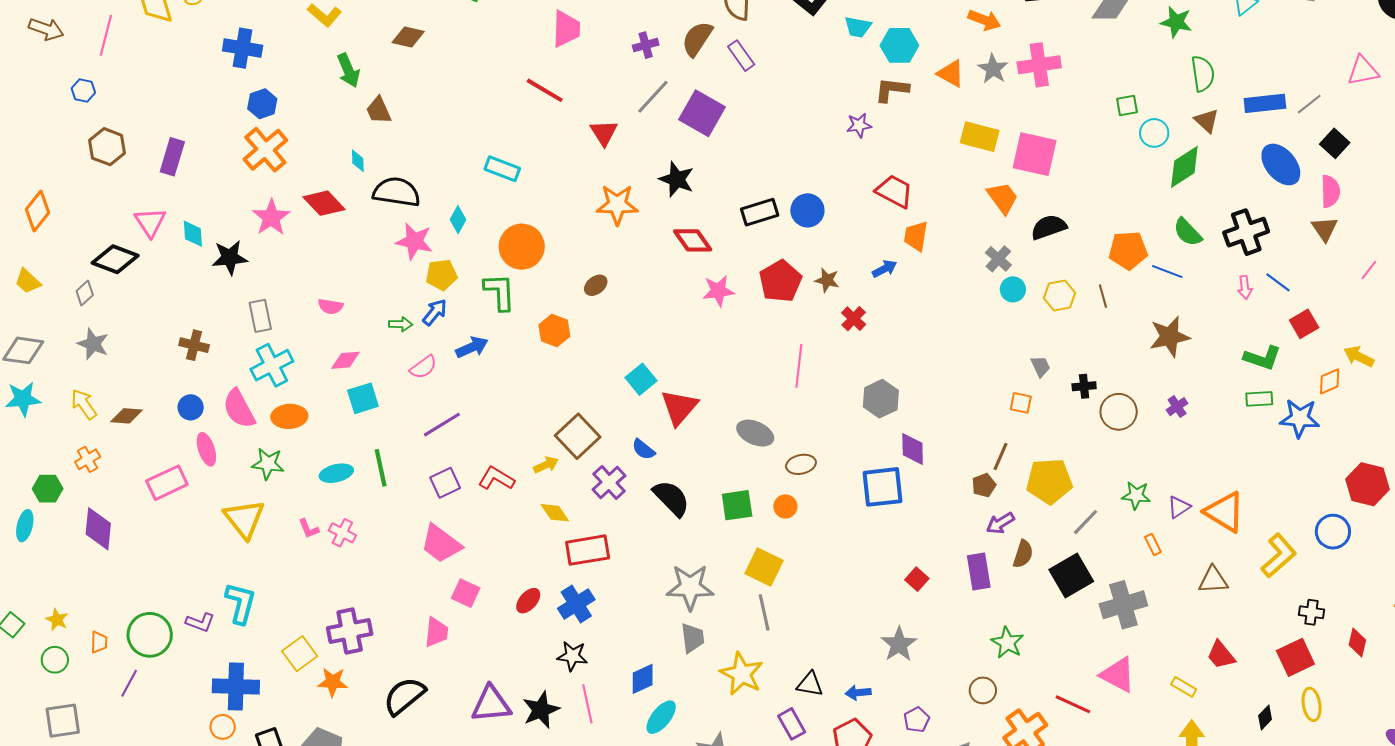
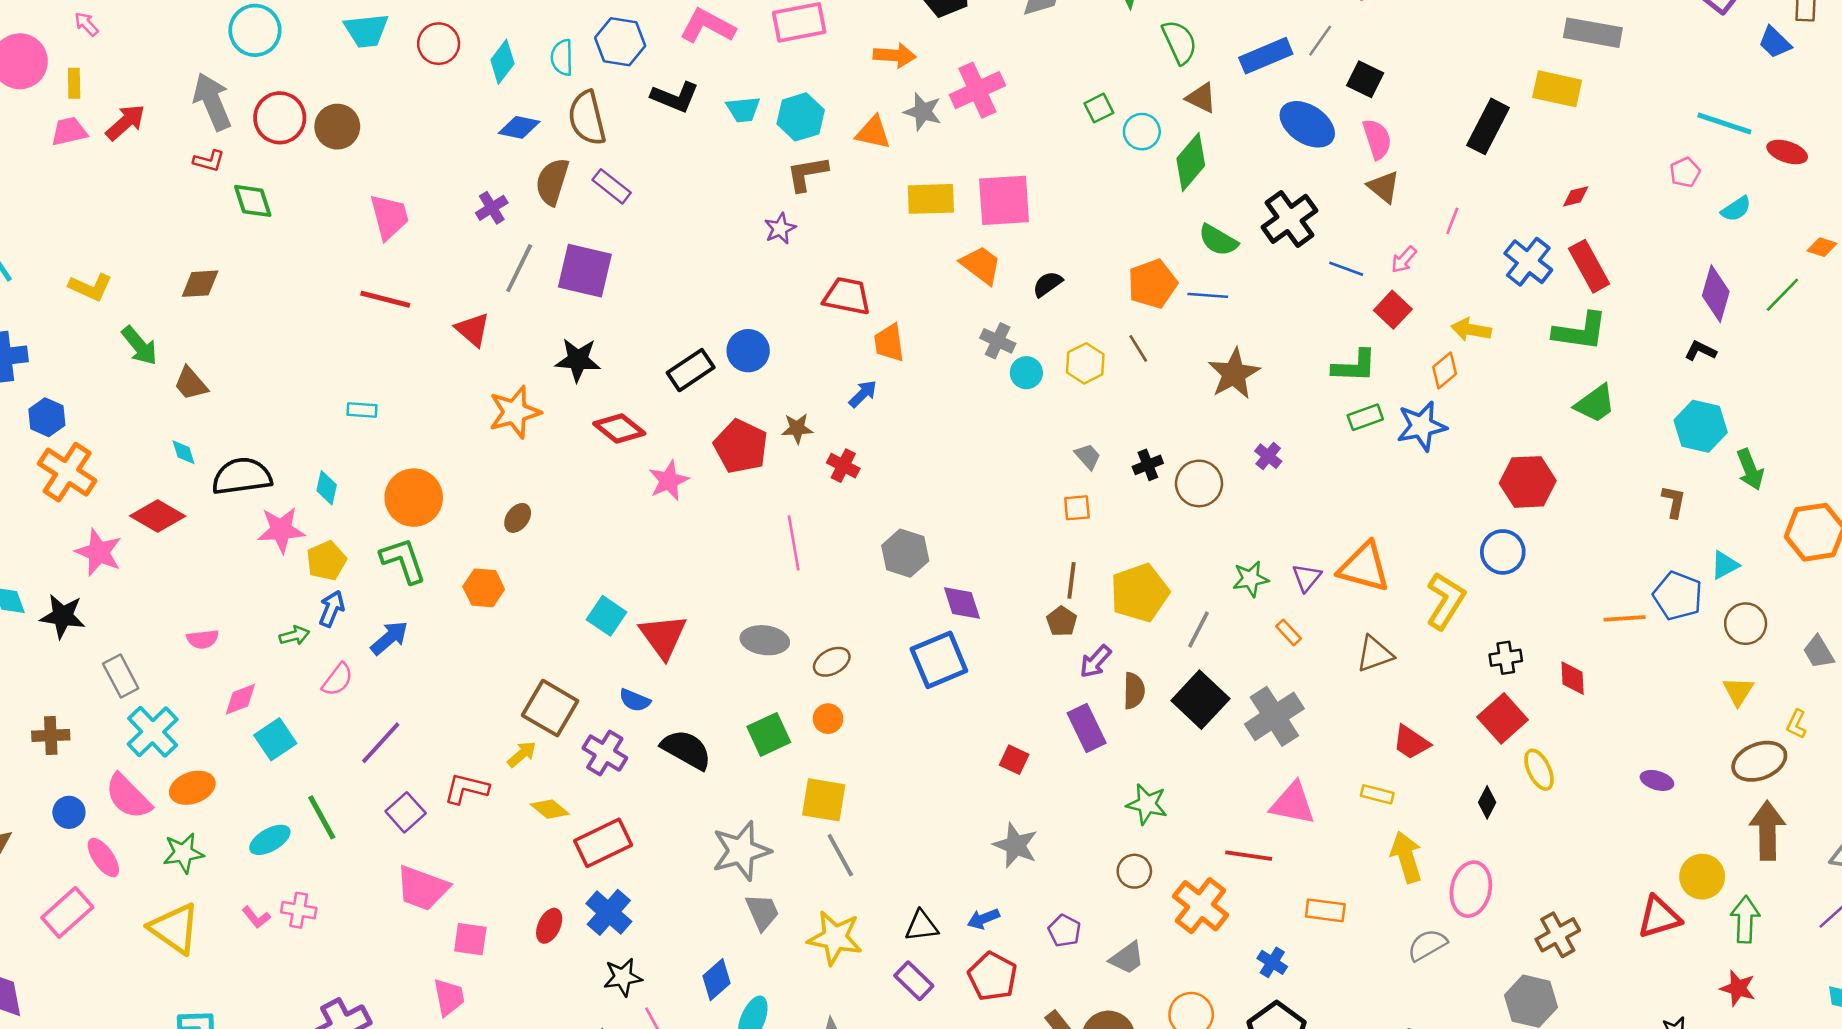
cyan rectangle: (502, 169) -> (362, 410), size x0.7
black semicircle: (1049, 227) -> (1048, 284), size x0.7
black star: (230, 258) -> (63, 616), turned 30
pink arrow: (1245, 287) -> (1404, 260), moved, turned 65

